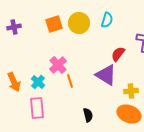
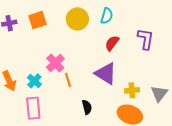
orange square: (54, 24) -> (38, 20), moved
red semicircle: (118, 54) -> (112, 43), moved
black semicircle: (88, 115) -> (87, 107), moved

